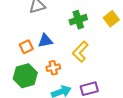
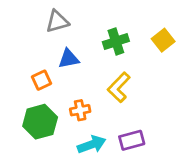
blue triangle: (45, 41) -> (69, 59), moved

